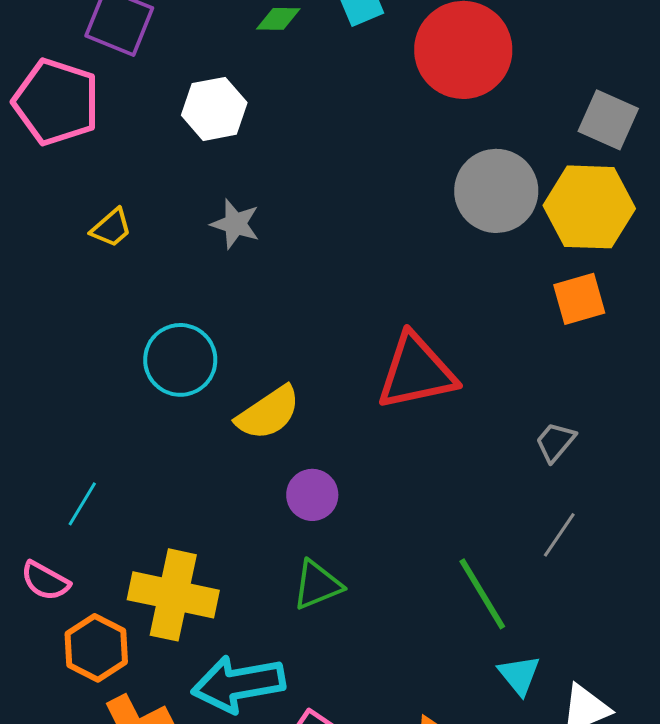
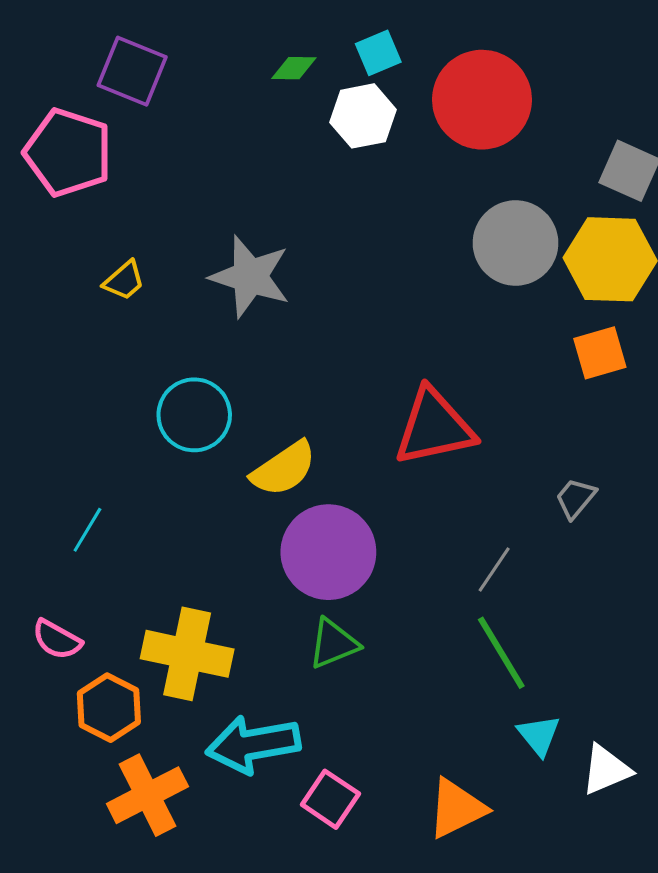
white hexagon: (214, 109) -> (363, 116), moved
gray star: (235, 224) -> (250, 277), size x1.6
purple circle: (312, 495) -> (328, 552), size x1.8
cyan line: (82, 504) -> (87, 530), moved
gray line: (559, 535) -> (494, 569), moved

